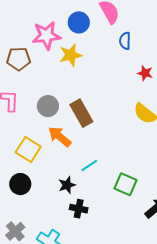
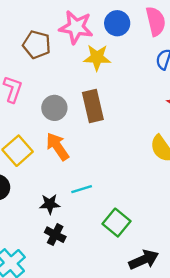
brown rectangle: (81, 113) -> (93, 106), moved

